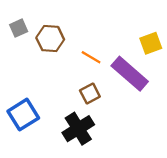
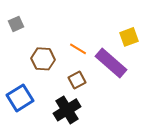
brown hexagon: (50, 39) -> (43, 59), moved

